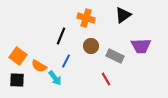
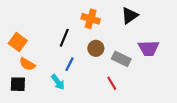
orange square: (18, 56) -> (18, 42), moved
orange semicircle: (39, 66) -> (27, 64), moved

